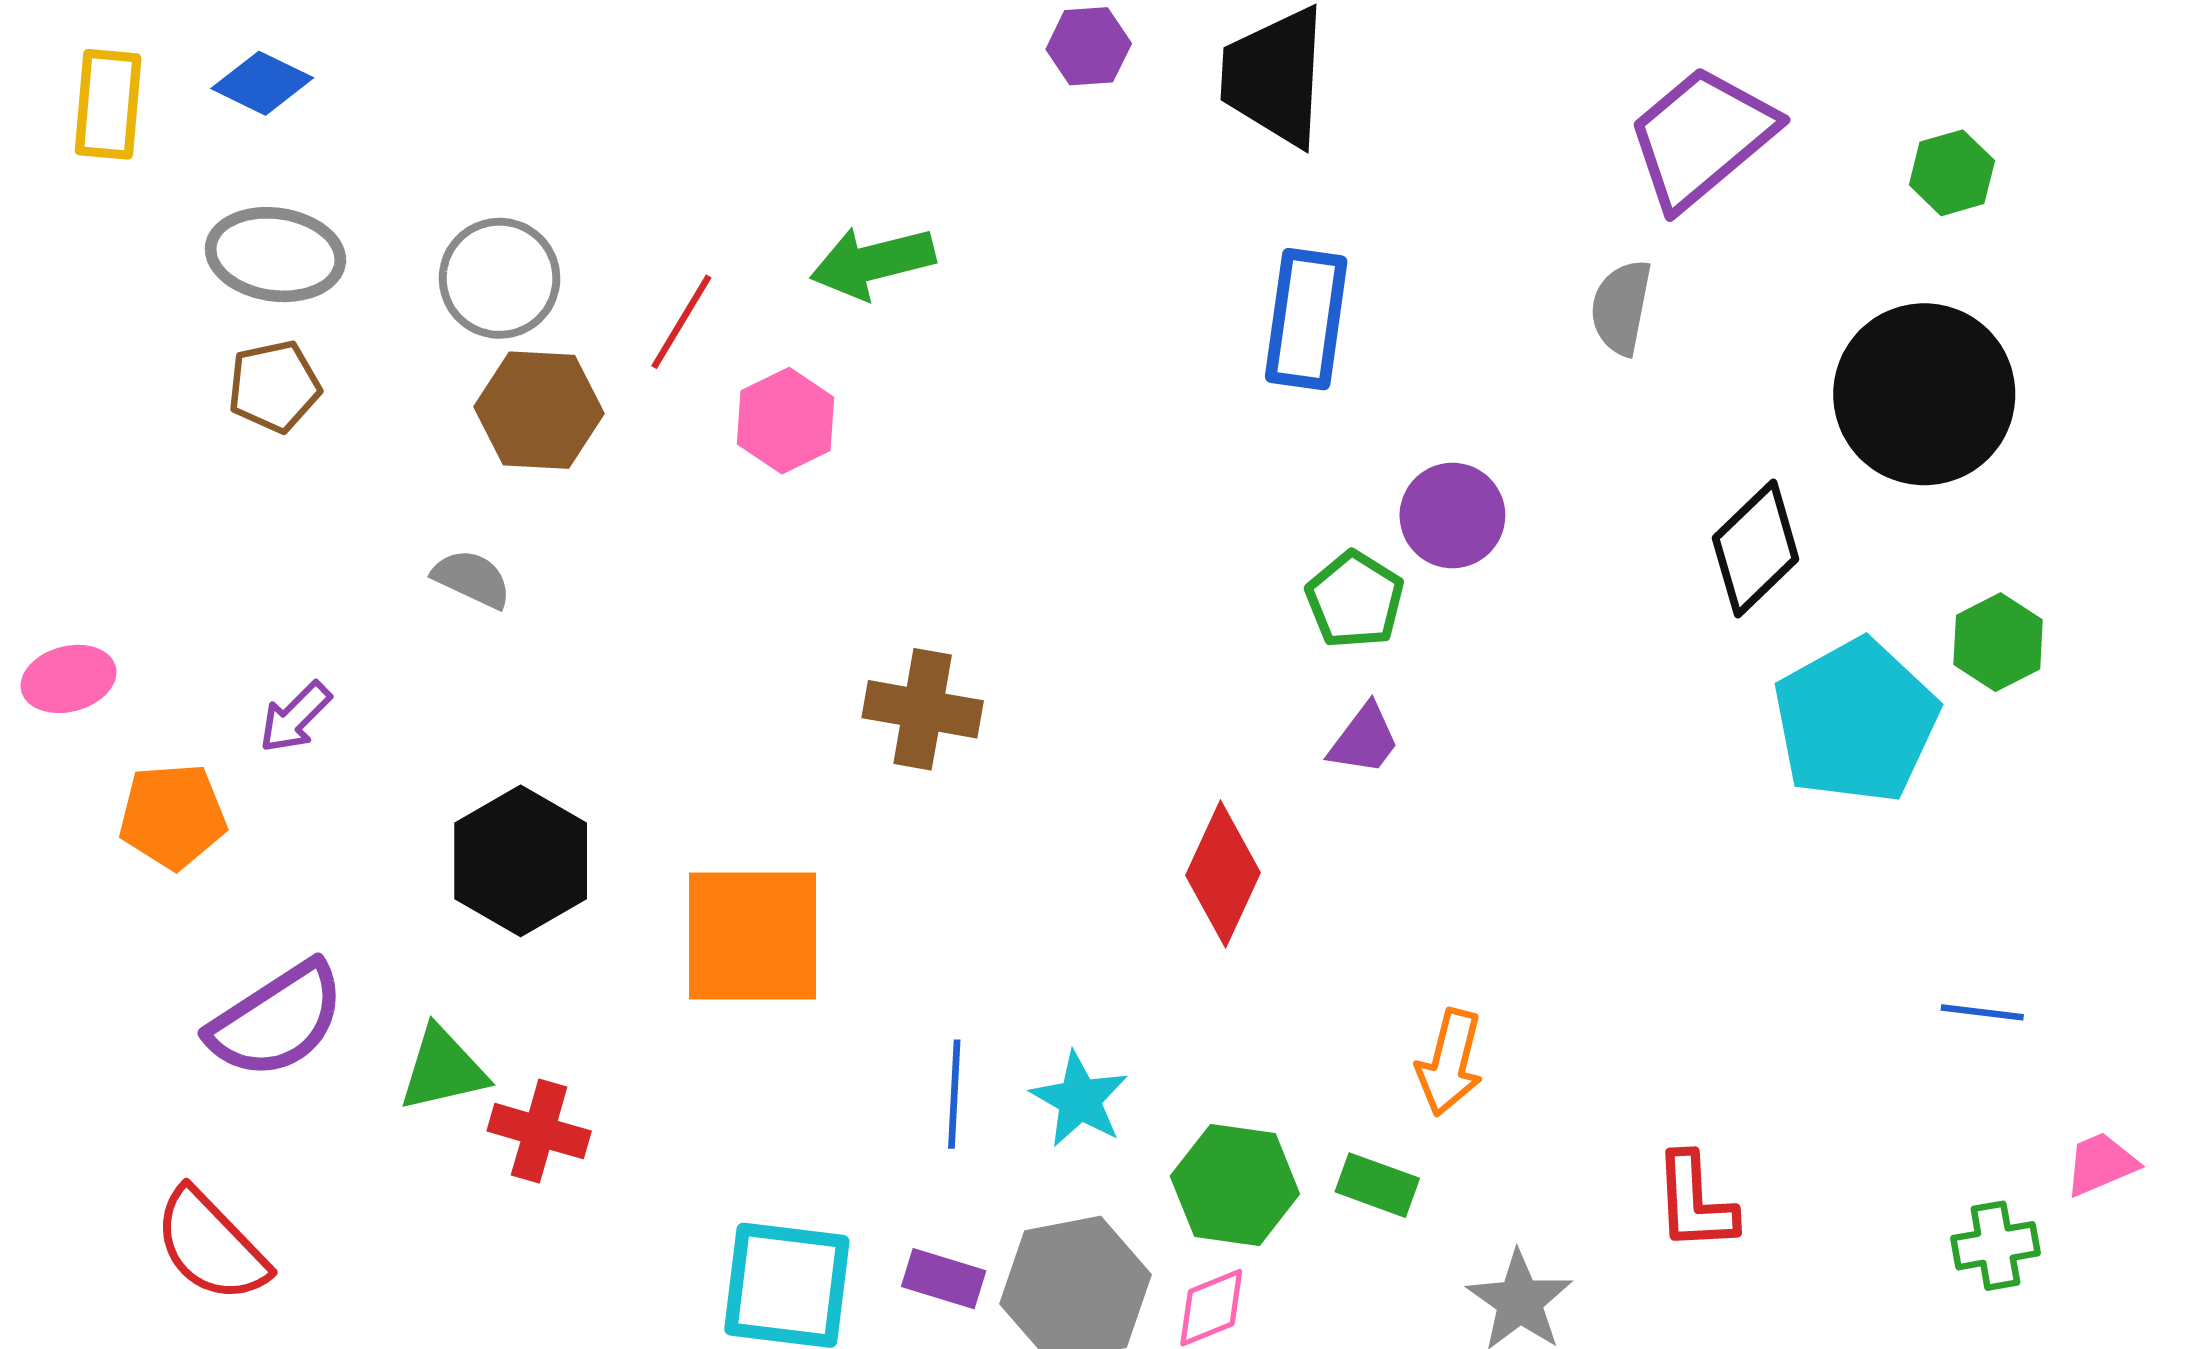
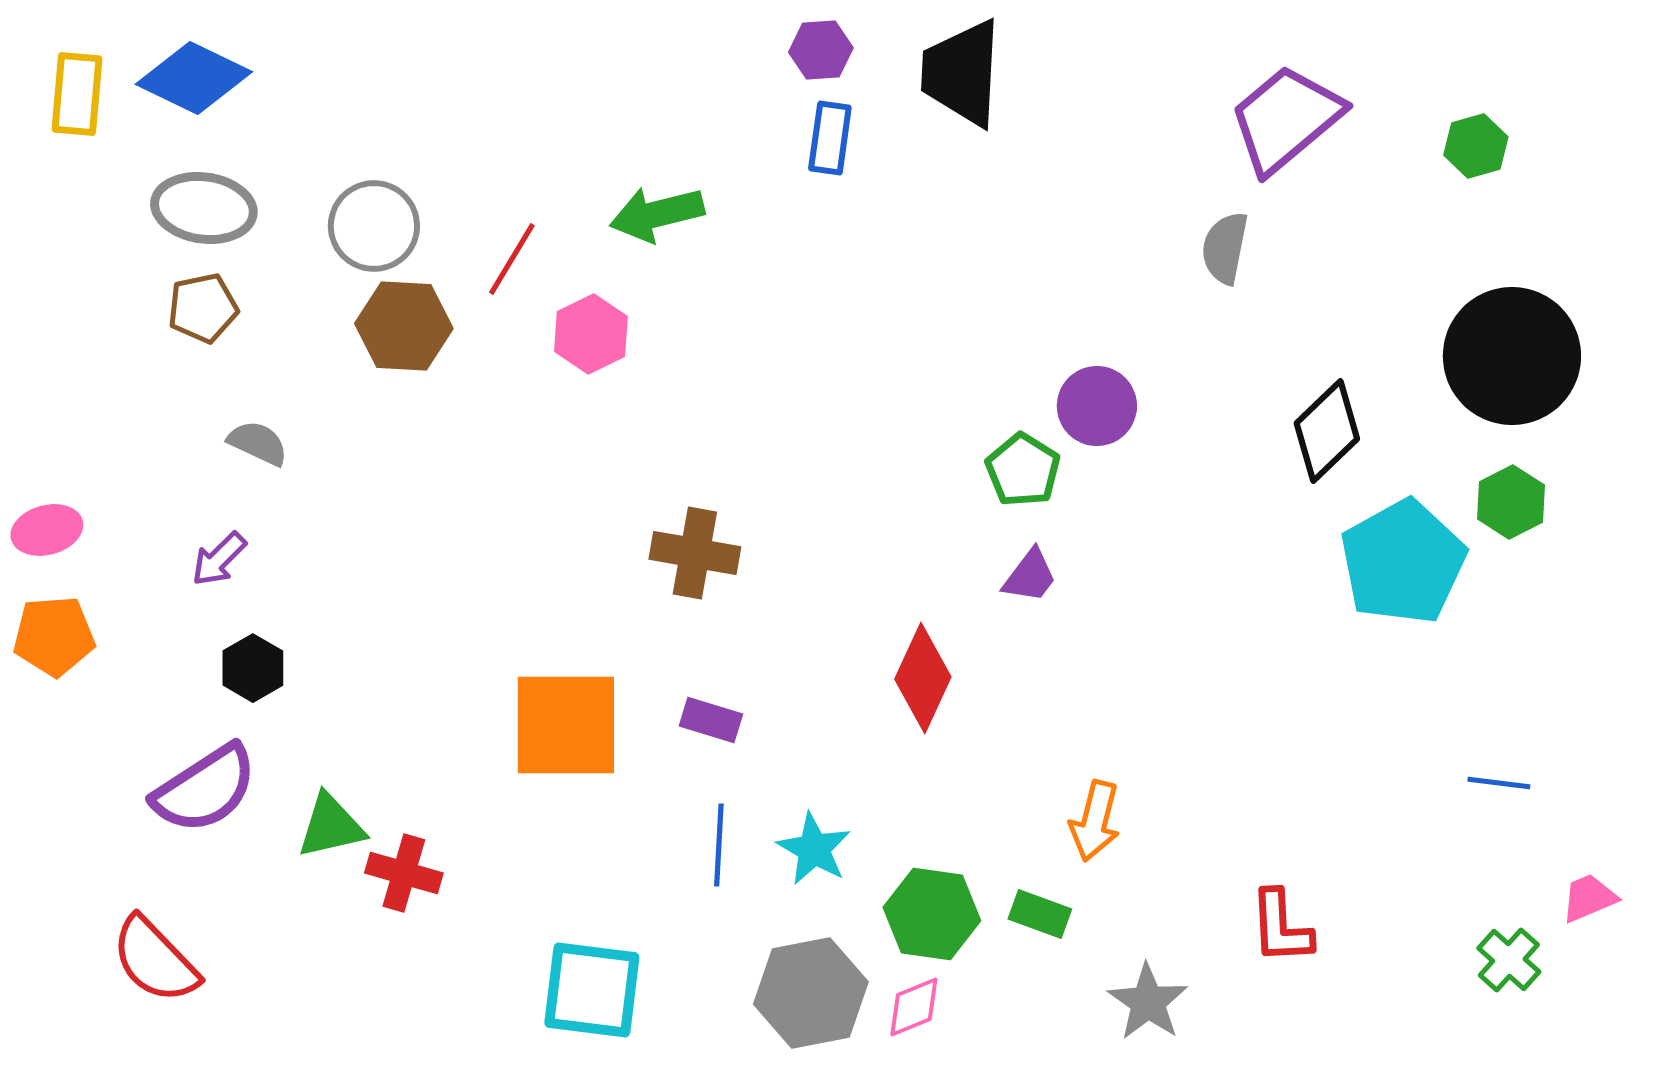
blue diamond: (262, 83) -> (194, 78), size x1.5
blue rectangle: (1306, 319) -> (830, 138), moved, size x0.7
black circle: (1924, 394) -> (1512, 356), moved
gray semicircle: (472, 579) -> (258, 443), moved
orange pentagon: (173, 816) -> (54, 636), moved
black hexagon: (521, 861) -> (253, 668), moved, size x0.6
green cross: (1995, 1246) -> (1509, 960), turned -38
purple rectangle: (944, 1279) -> (711, 720), moved

